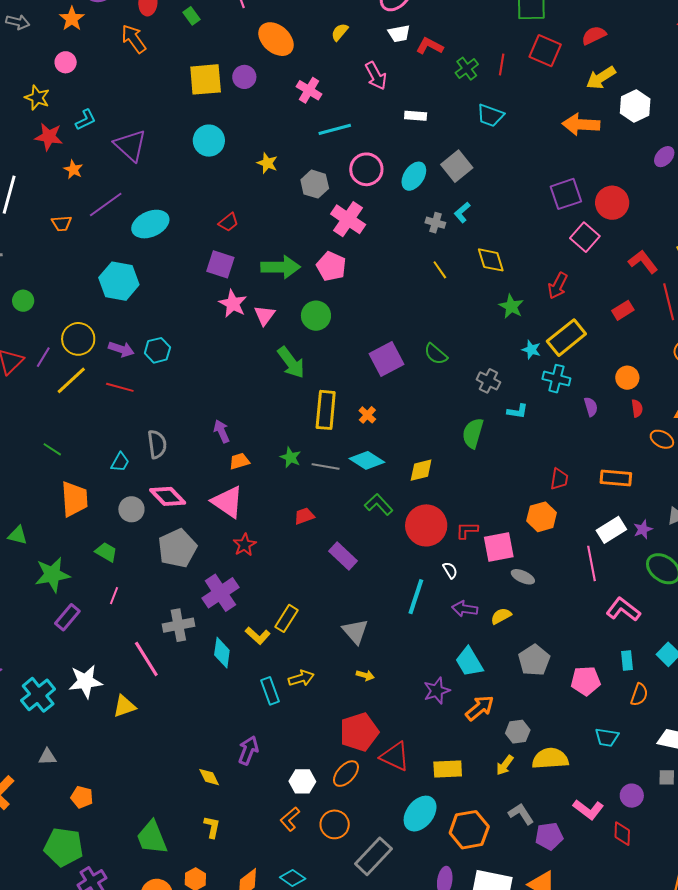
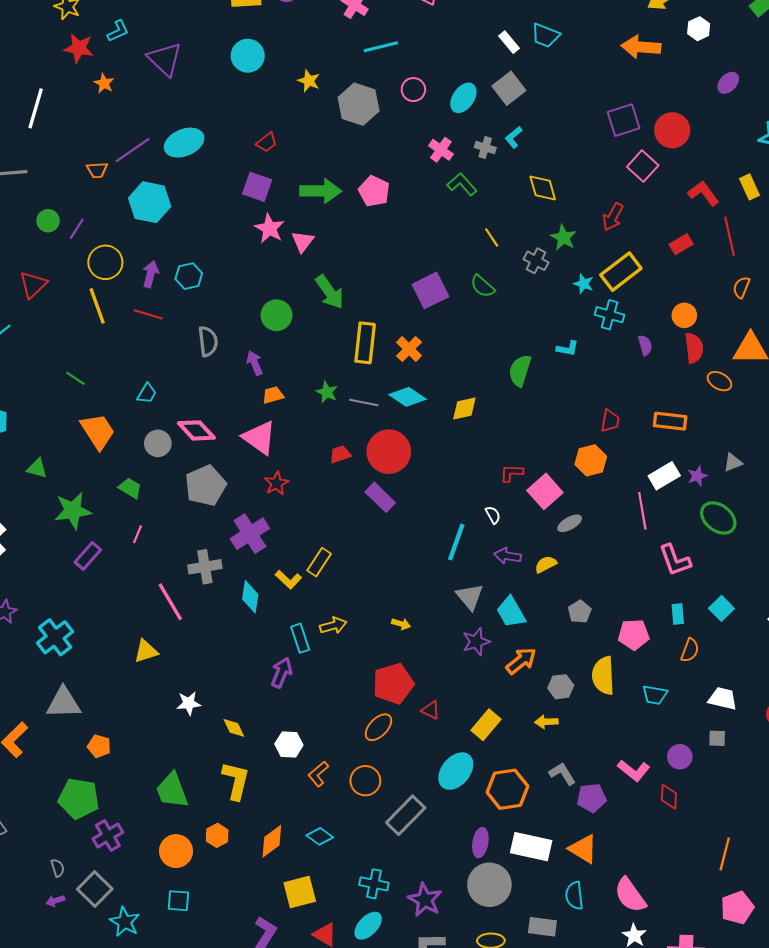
white hexagon: (635, 106) -> (699, 29), size x0.7
white rectangle: (416, 116) -> (509, 42), moved, turned 45
pink circle: (366, 169) -> (413, 90), size x0.7
gray hexagon: (315, 184) -> (359, 104), size x1.4
purple line: (106, 204) -> (133, 150), moved
pink cross: (348, 219) -> (441, 150), moved, size x0.7
orange trapezoid: (62, 223) -> (97, 170), moved
yellow line: (440, 270) -> (492, 237), moved
green circle: (316, 316) -> (276, 315), moved
purple arrow: (121, 349) -> (151, 274), turned -95
purple line: (43, 357) -> (77, 229), moved
yellow line: (71, 380) -> (97, 306), turned -68
gray cross: (488, 381) -> (536, 261), moved
red semicircle: (637, 408) -> (694, 348), size x1.6
orange cross: (367, 415) -> (409, 349), size x1.4
gray semicircle: (157, 444) -> (208, 341), moved
orange trapezoid: (74, 499) -> (98, 431), turned -30
green L-shape: (379, 504) -> (462, 184), moved
red circle: (426, 525) -> (389, 452), moved
pink square: (499, 547) -> (545, 491), turned -32
gray ellipse: (523, 577) -> (570, 523), turned -55
pink L-shape: (623, 609) -> (675, 560), turned -148
gray triangle: (355, 631) -> (470, 597), moved
gray pentagon: (534, 660) -> (580, 612), size x0.7
white star: (85, 681) -> (189, 703), moved, size x0.7
purple arrow: (248, 750) -> (282, 673), moved
red triangle: (395, 756) -> (431, 710), size x0.6
gray triangle: (47, 757) -> (63, 703), size x1.8
yellow semicircle: (550, 759) -> (603, 676), moved, turned -90
yellow arrow: (505, 765) -> (546, 722), turned 50
yellow rectangle: (448, 769) -> (486, 725), turned -48
white hexagon: (302, 781) -> (289, 744), moved
yellow L-shape: (212, 827) -> (236, 781), size x1.6

